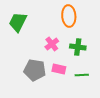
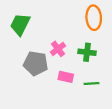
orange ellipse: (69, 16) -> (94, 18), moved
gray pentagon: (35, 70) -> (36, 63), moved

